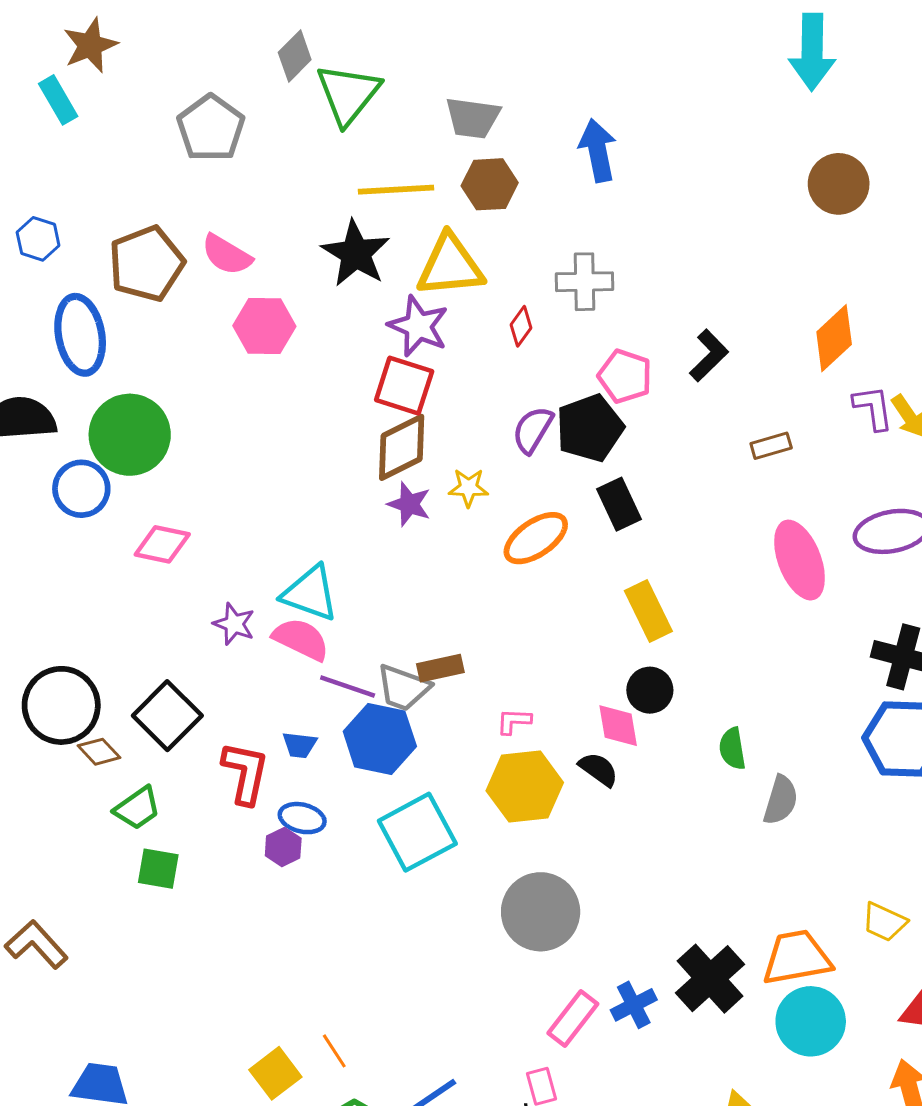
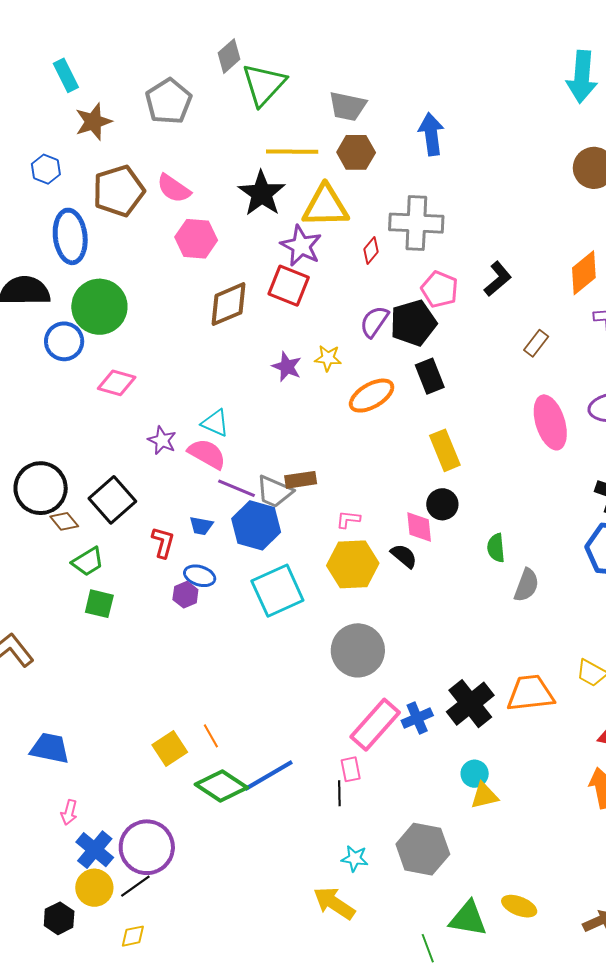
brown star: (90, 45) -> (93, 122), moved
gray cross: (585, 282) -> (416, 223), size x1.4
brown rectangle: (771, 446) -> (536, 343), turned -40
brown diamond: (402, 447) -> (228, 304), moved
cyan triangle: (310, 593) -> (215, 423), size x0.7
red L-shape: (245, 773) -> (163, 542), size x0.7
pink rectangle: (573, 1019) -> (375, 725), size x1.4
cyan circle: (811, 1021) -> (475, 774), moved, size x0.6

